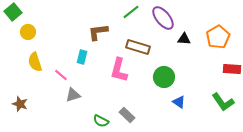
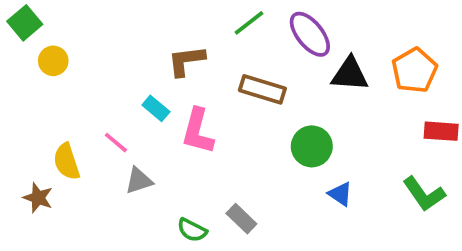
black triangle: (184, 39) -> (350, 74), size x1.5
cyan rectangle: (82, 57) -> (156, 108), turned -64
yellow semicircle: (35, 62) -> (67, 162), moved
pink L-shape: (119, 70) -> (198, 131), moved

